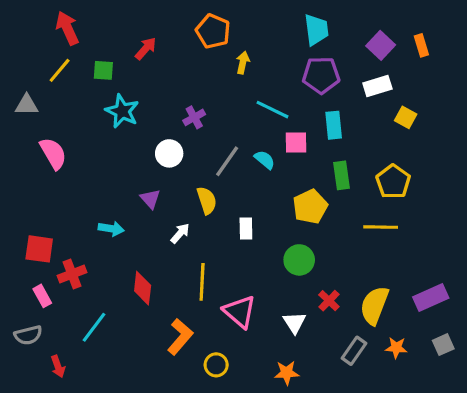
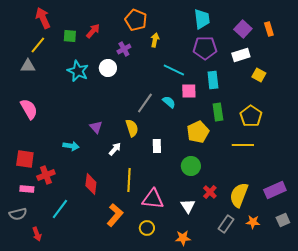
green square: (103, 70) -> (70, 36), moved
gray triangle: (27, 105) -> (28, 66), moved
purple cross: (194, 117) -> (124, 49), moved
pink semicircle: (53, 153) -> (29, 109), moved
white circle: (169, 153) -> (108, 68), moved
pink rectangle: (42, 296) -> (27, 189), turned -56
pink triangle: (240, 312) -> (153, 199), turned -35
yellow circle: (216, 365) -> (147, 228), moved

